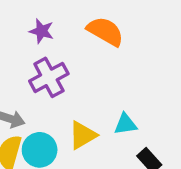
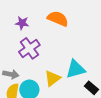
cyan triangle: (126, 124) -> (76, 69), size x1.5

